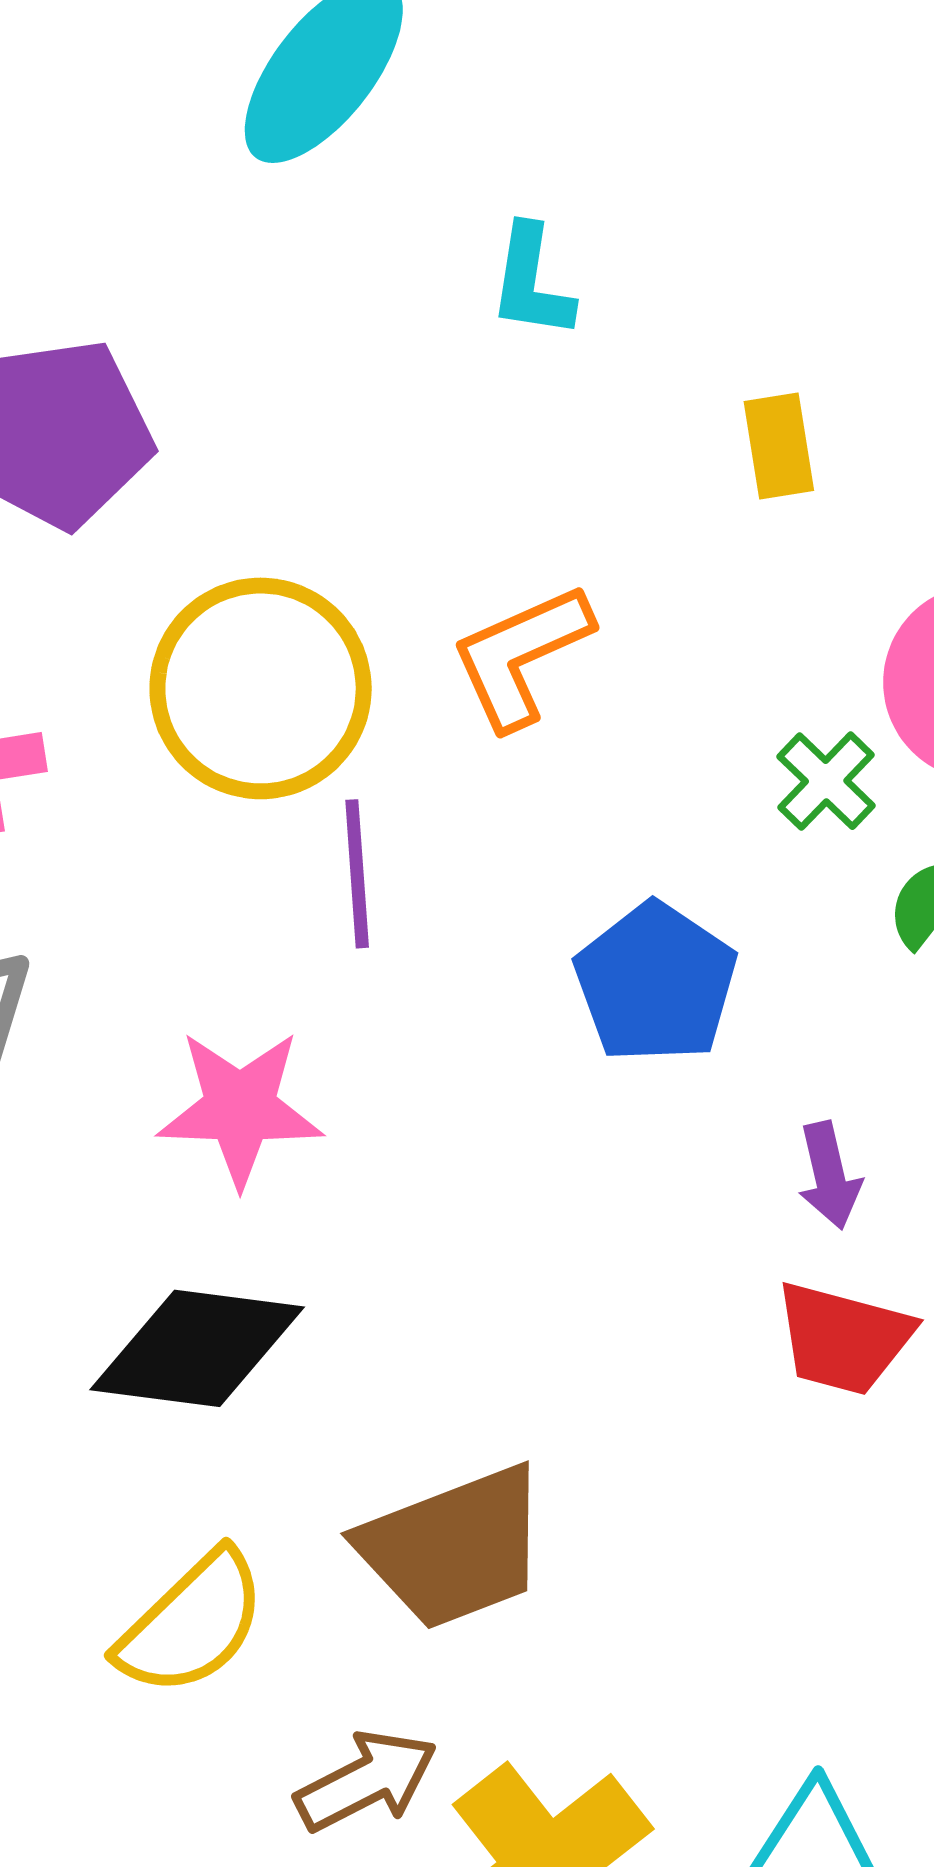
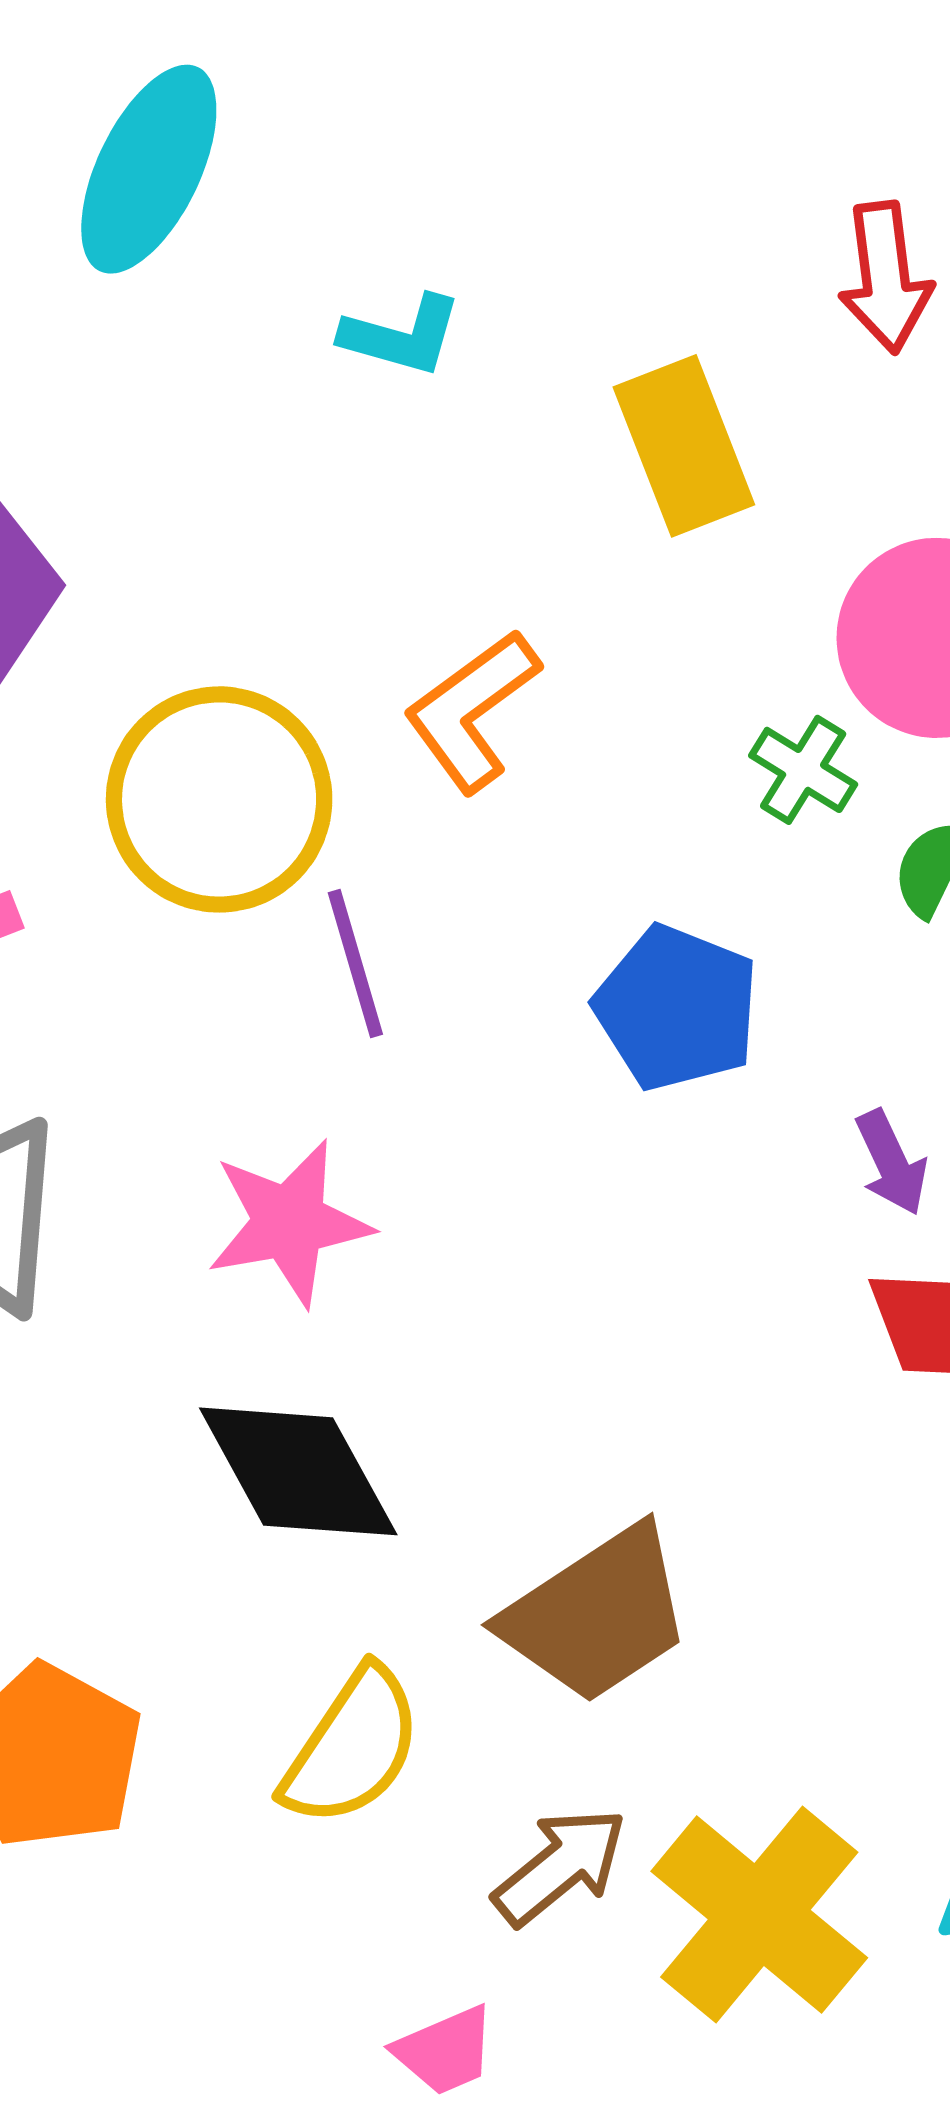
cyan L-shape: (531, 282) -> (402, 336), turned -71
yellow rectangle: (779, 446) -> (684, 446), size x1.6
black diamond: (197, 1348) -> (298, 1471), turned 66

